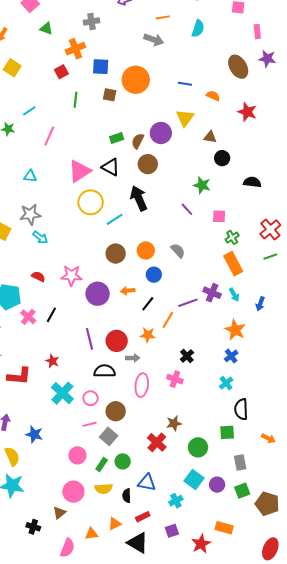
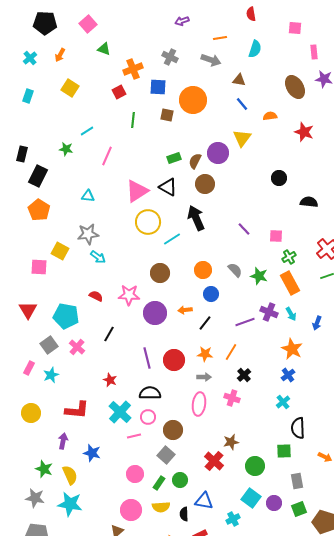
gray cross: (92, 21) -> (170, 57), moved, turned 35
blue line: (185, 84) -> (242, 104), turned 40
orange semicircle: (213, 96) -> (270, 116), turned -32
brown triangle: (210, 137) -> (239, 80), moved
green star: (202, 185) -> (259, 276), moved
brown circle: (116, 254) -> (160, 273), moved
pink cross: (28, 317) -> (77, 347), moved
orange line: (168, 320) -> (231, 352), moved
gray arrow: (133, 358) -> (204, 377), moved
black semicircle: (105, 371) -> (150, 393), moved
red L-shape: (19, 376) -> (77, 410), moved
pink line: (90, 424) -> (134, 436), moved

